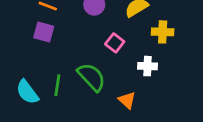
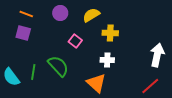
white cross: (148, 66) -> (107, 60), moved
orange triangle: (127, 100) -> (96, 83), moved, size x1.5

